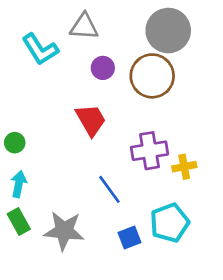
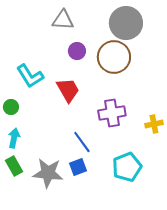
cyan L-shape: (40, 49) -> (30, 76), moved
yellow cross: (184, 167) -> (154, 124), moved
blue square: (129, 237) -> (78, 167), moved

